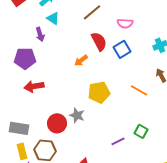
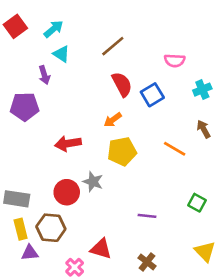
pink semicircle: (125, 23) -> (175, 61), moved
orange arrow: (81, 60) -> (113, 120), moved
red arrow: (34, 86) -> (68, 143), moved
green square: (141, 131) -> (197, 203), moved
purple line: (118, 141) -> (147, 216), turned 32

